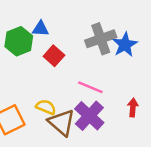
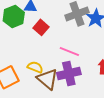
purple cross: (89, 116) -> (69, 74), turned 35

